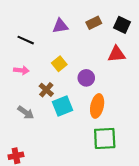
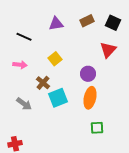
red triangle: (117, 54) -> (108, 50), turned -42
purple circle: (86, 78) -> (88, 74), moved
green square: (105, 138) -> (97, 128), size x0.6

